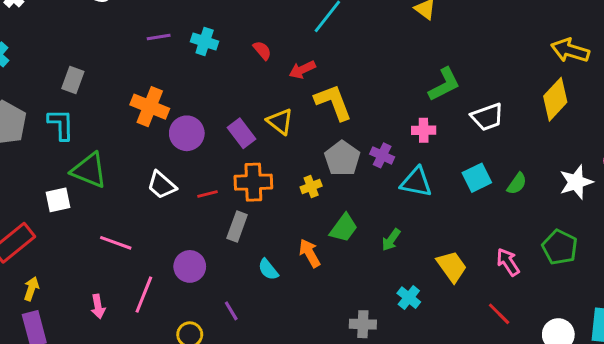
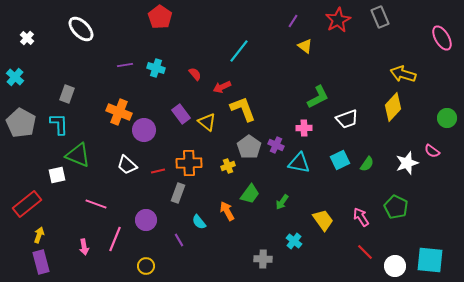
purple rectangle: (242, 133) -> (181, 114), moved
purple line: (231, 311) -> (179, 240), moved
red line: (499, 314) -> (365, 252), moved

